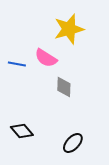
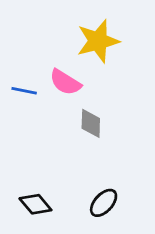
black diamond: (22, 131) -> (35, 204), moved

